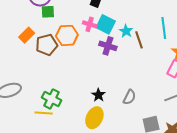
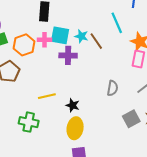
orange hexagon: (67, 35) -> (24, 45), moved
gray semicircle: (129, 97) -> (112, 88), moved
yellow line: (44, 113) -> (47, 96), moved

